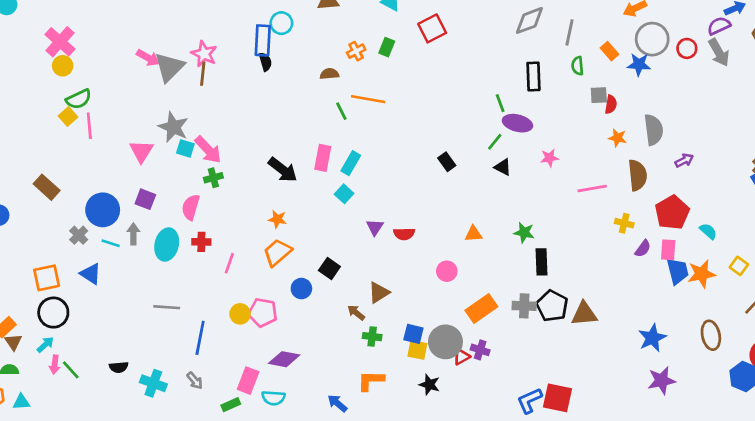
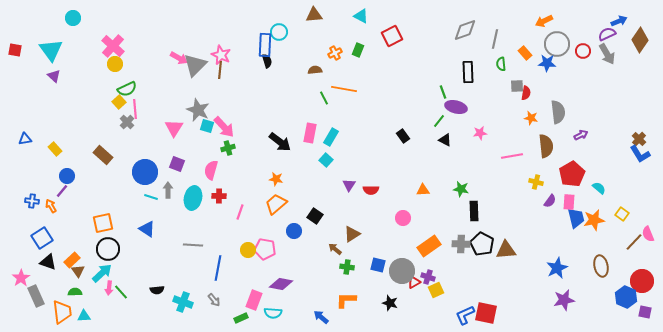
gray cross: (79, 235) -> (127, 122), moved
blue triangle: (91, 274) -> (147, 229), moved
cyan arrow: (45, 345) -> (102, 273), size x1.5
yellow square: (417, 350) -> (436, 290), moved, turned -35

